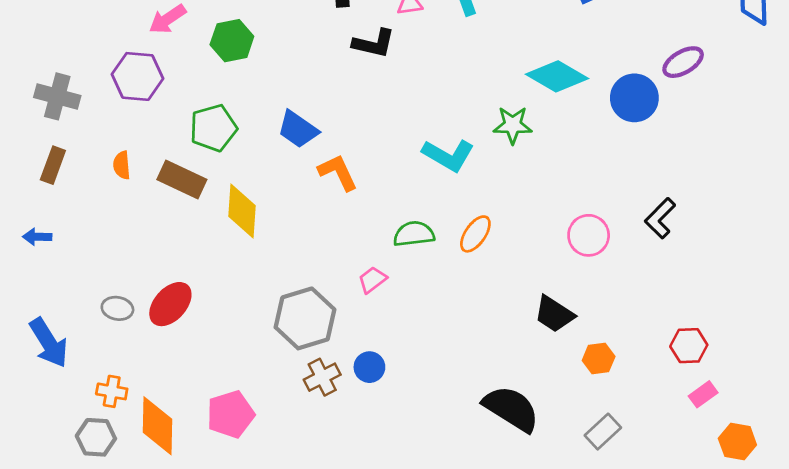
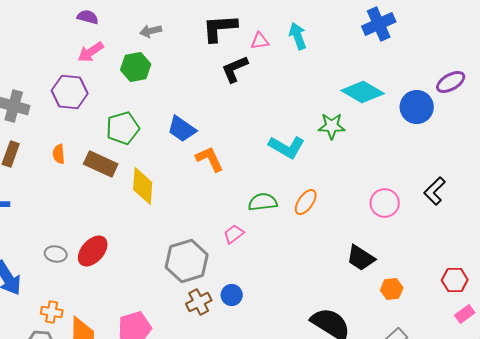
black L-shape: (374, 43) -> (235, 69), turned 144

